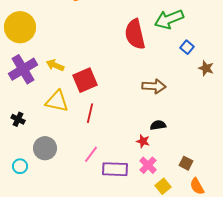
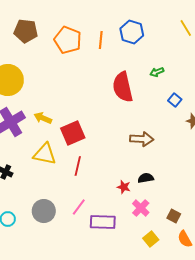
green arrow: (169, 19) -> (157, 72), size x0.5
red star: (143, 141) -> (124, 187), moved
gray circle: (45, 148) -> (44, 211), moved
pink cross: (148, 165) -> (141, 208), moved

